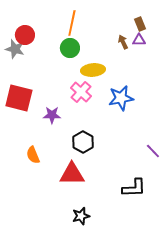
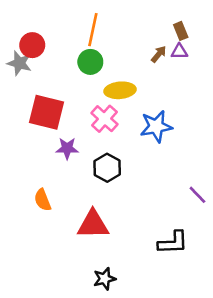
brown arrow: (123, 42) -> (159, 54), turned 64
red square: (19, 98) -> (46, 112), moved
black hexagon: (83, 142) -> (107, 168), moved

